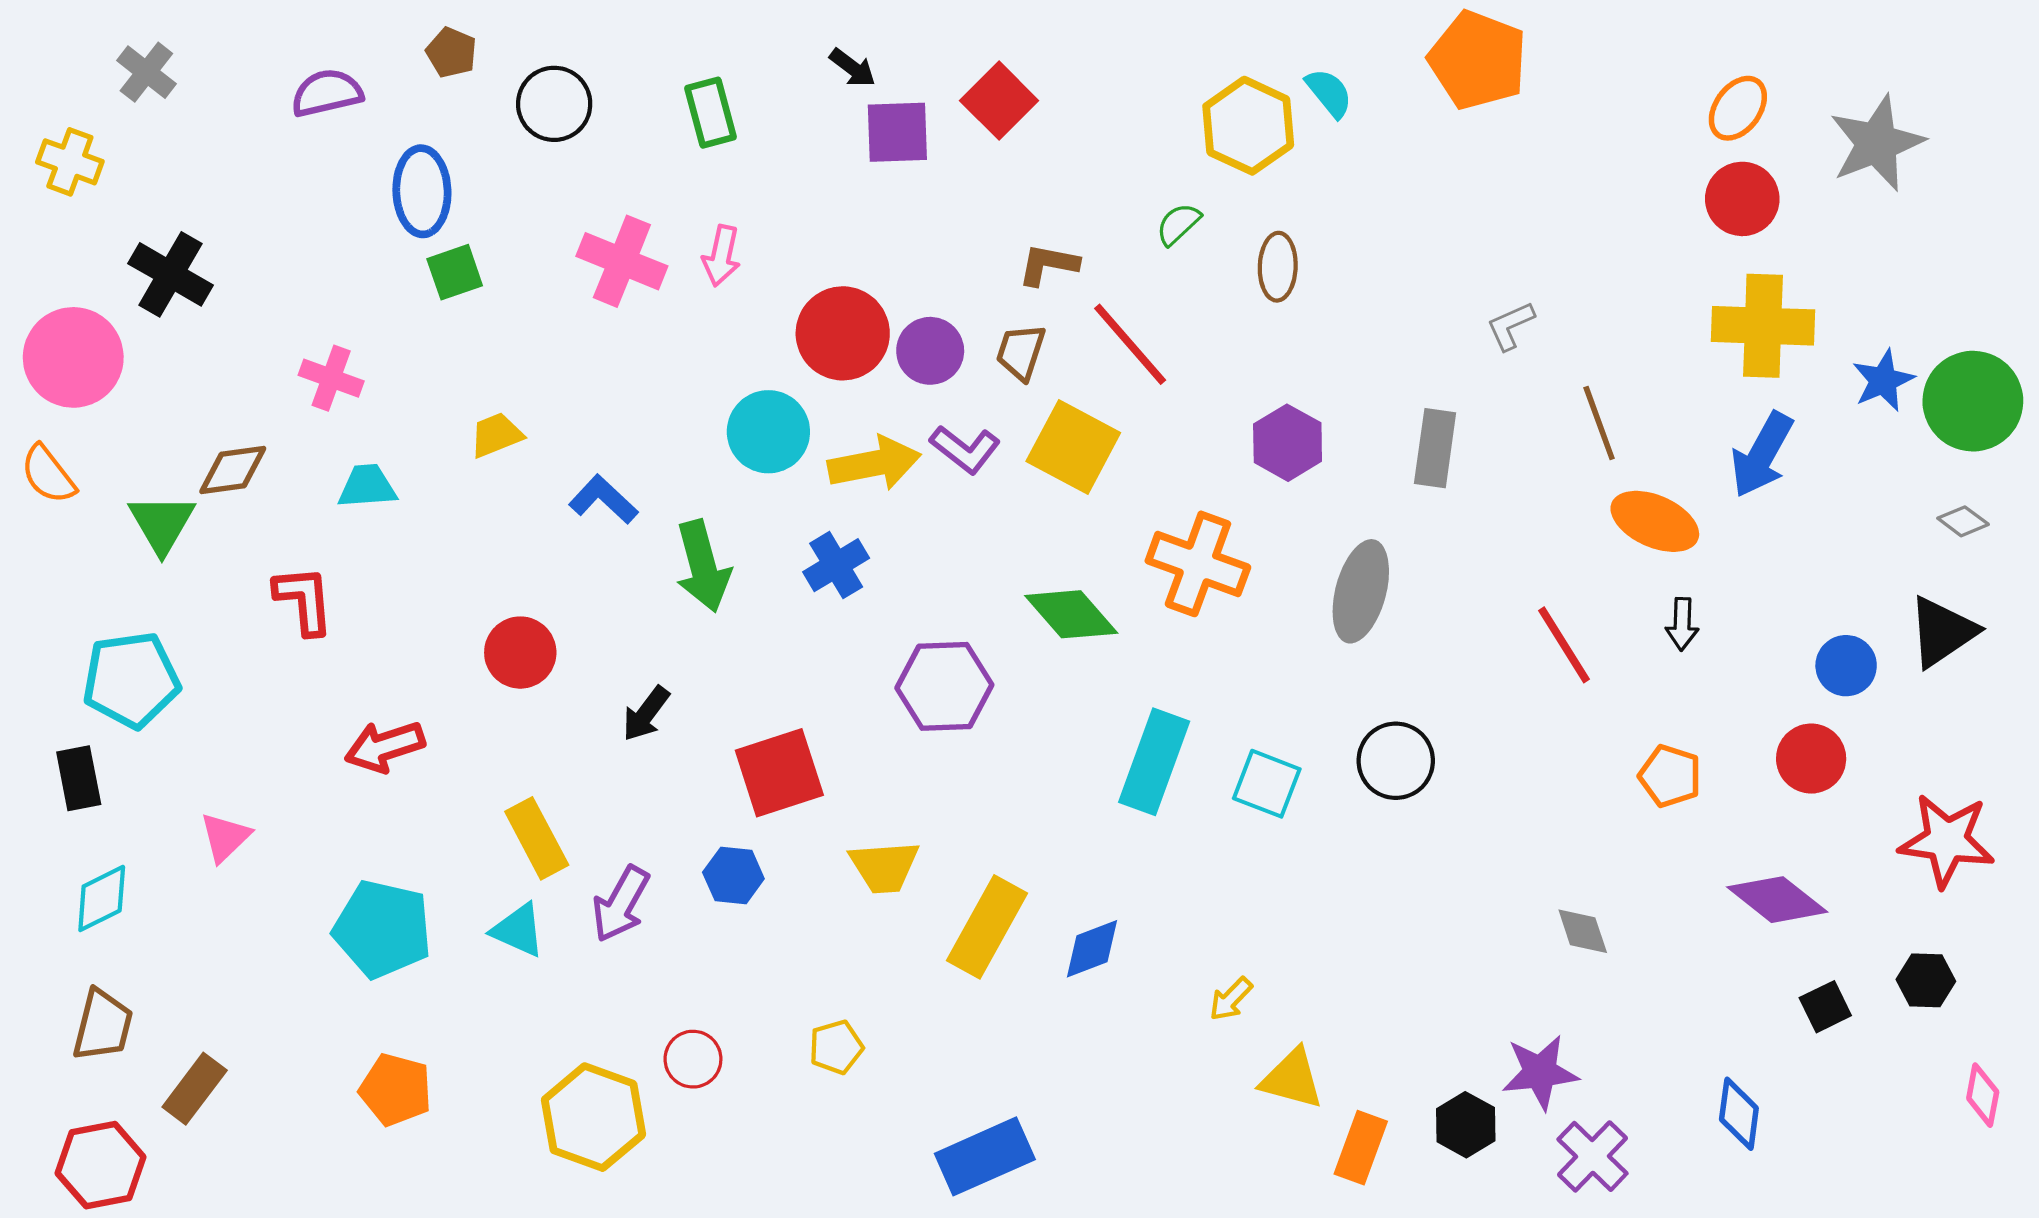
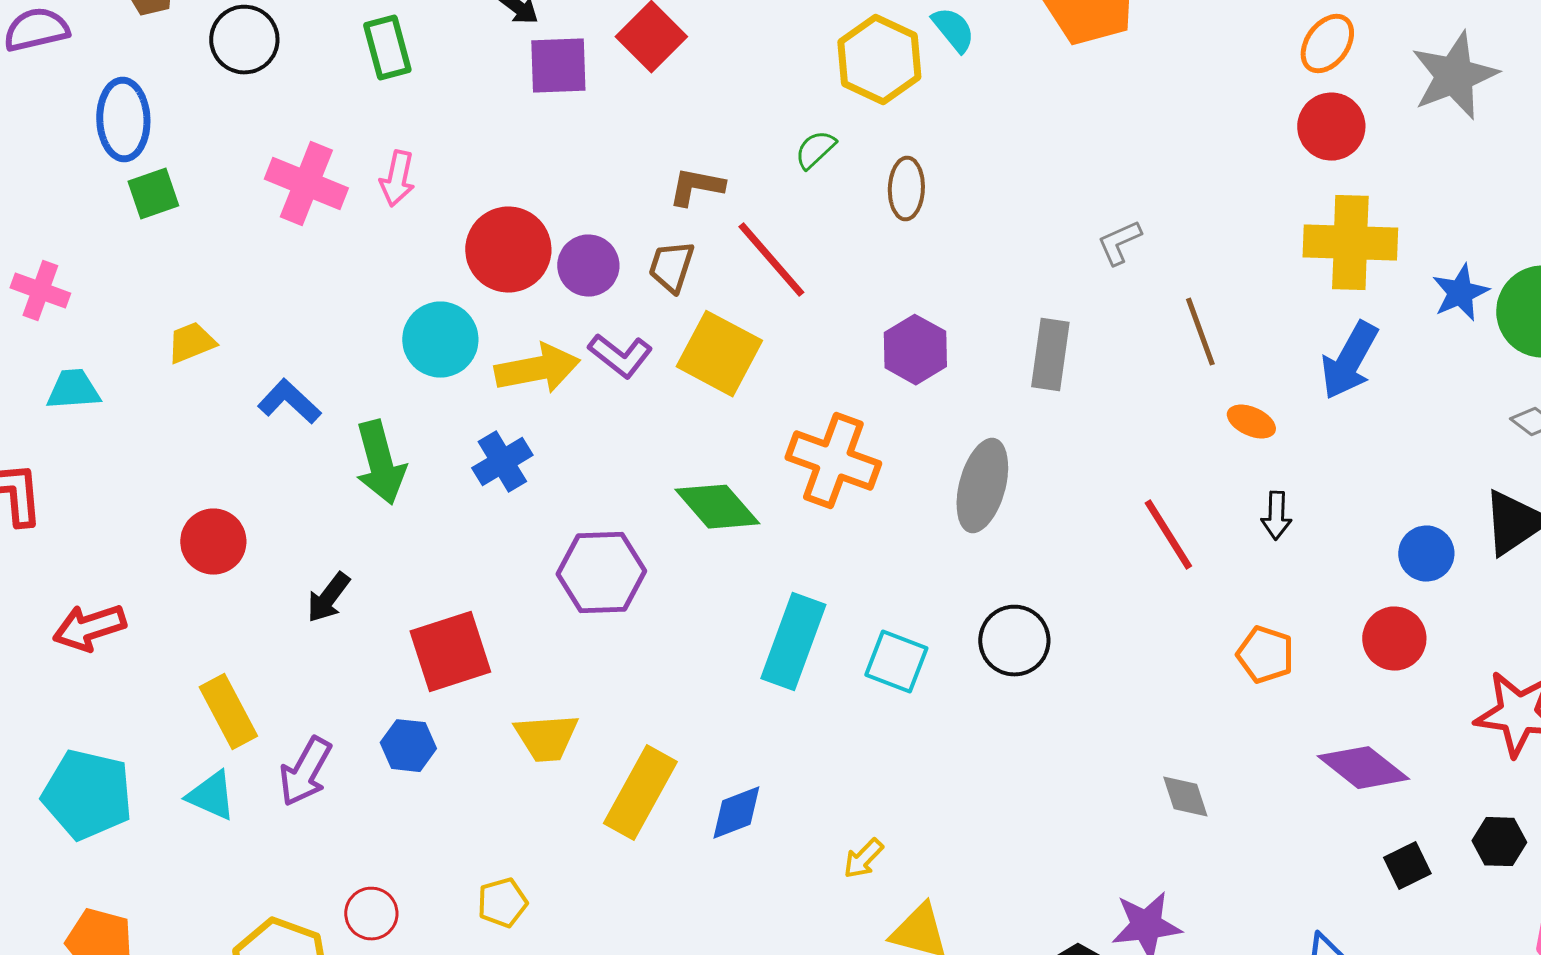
orange ellipse: (1655, 521) -> (1251, 422), size x0.6

